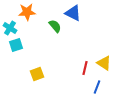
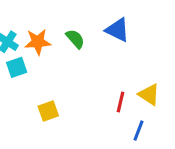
orange star: (27, 12) -> (38, 42), moved
blue triangle: (73, 13) -> (117, 30), moved

